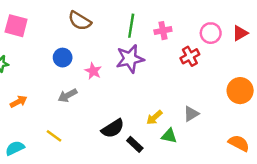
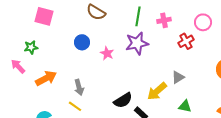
gray arrow: (67, 95) -> (79, 87), moved, turned -77
orange arrow: (19, 102) -> (46, 78), size x1.5
gray triangle: (191, 114) -> (178, 77), moved
yellow arrow: (154, 117) -> (157, 91), size x1.5
green triangle: (169, 136) -> (185, 106), moved

